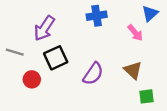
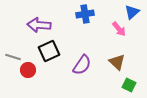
purple arrow: (44, 28) -> (39, 25), turned 60
gray line: (15, 52) -> (13, 57), moved
green square: (147, 96) -> (129, 85), turned 32

